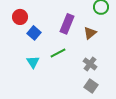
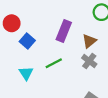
gray cross: (90, 64) -> (89, 61), moved

